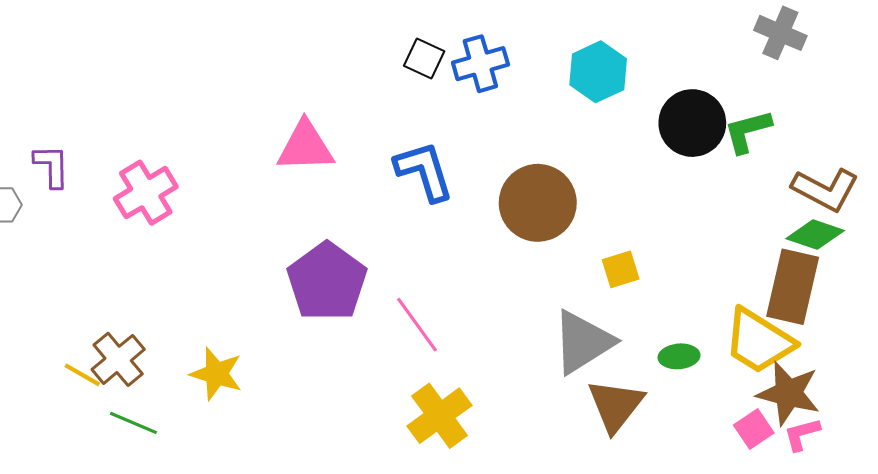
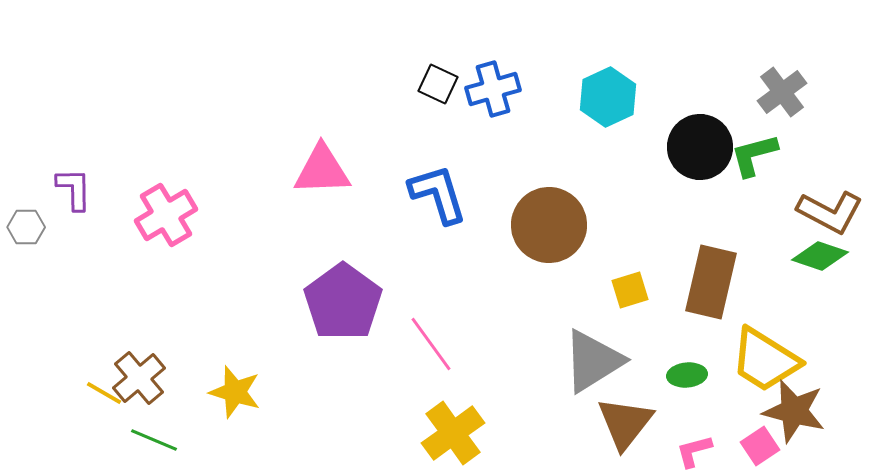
gray cross: (780, 33) -> (782, 92), moved, turned 30
brown rectangle: (793, 287) -> (711, 282), moved
pink L-shape: (802, 434) -> (694, 451), moved

